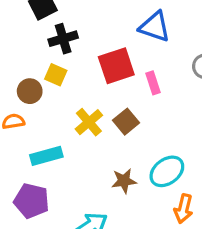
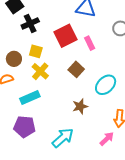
yellow square: (56, 75) -> (36, 51), moved
yellow cross: (89, 122) -> (40, 71), moved
cyan ellipse: (167, 171) -> (106, 85), moved

